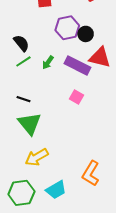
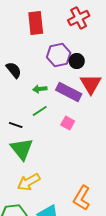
red triangle: (100, 57) -> (91, 84), turned 45
green line: (23, 61) -> (40, 111), moved
green arrow: (48, 62) -> (40, 89), turned 48

